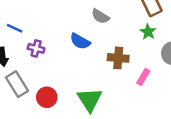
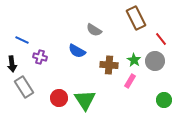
green star: (148, 32) -> (134, 60), moved
red circle: (47, 97) -> (59, 98), moved

